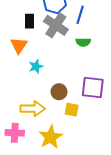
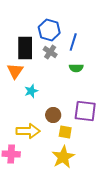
black rectangle: (30, 21) -> (25, 48), size x1.6
gray cross: (56, 25) -> (50, 52), size x0.6
yellow star: (51, 137) -> (63, 157), moved

